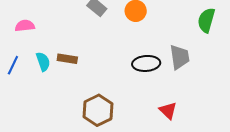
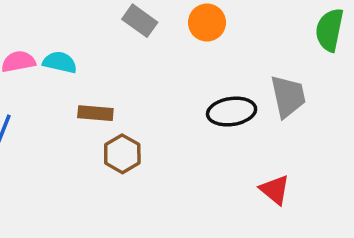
cyan semicircle: (43, 62) -> (60, 62), moved, turned -54
brown hexagon: (98, 110) -> (122, 154), moved, size x0.7

